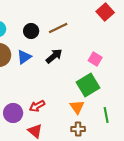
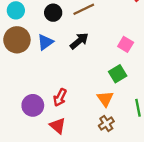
green square: (88, 85) -> (118, 74), size x0.7
red arrow: (37, 106) -> (60, 97), turned -35
brown cross: (78, 129) -> (106, 124), turned -32

